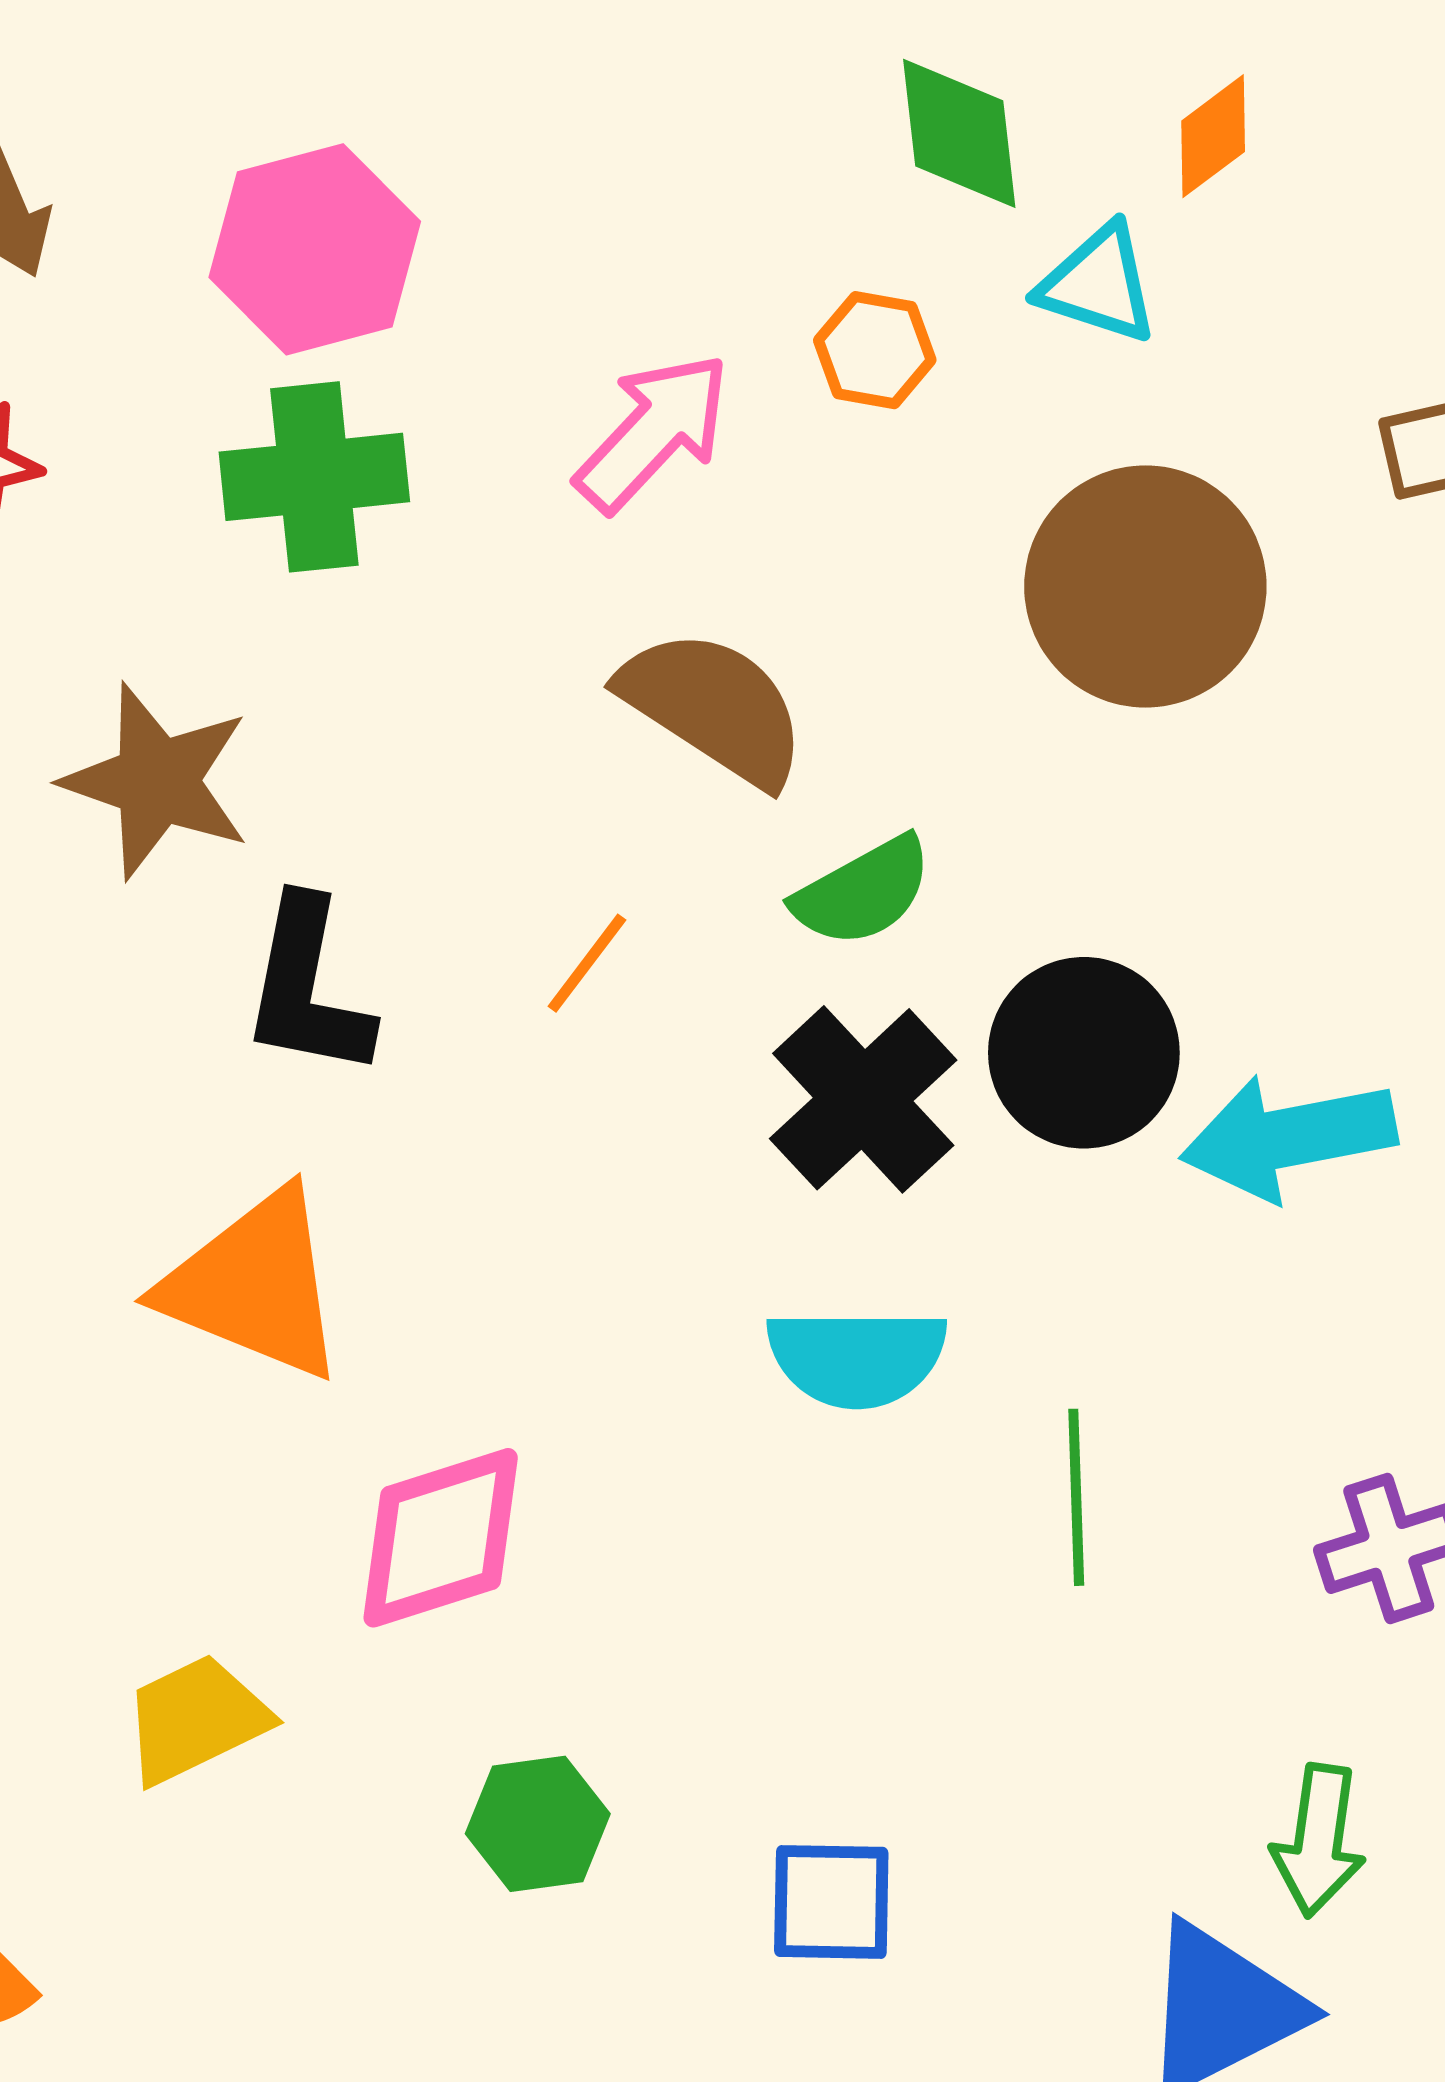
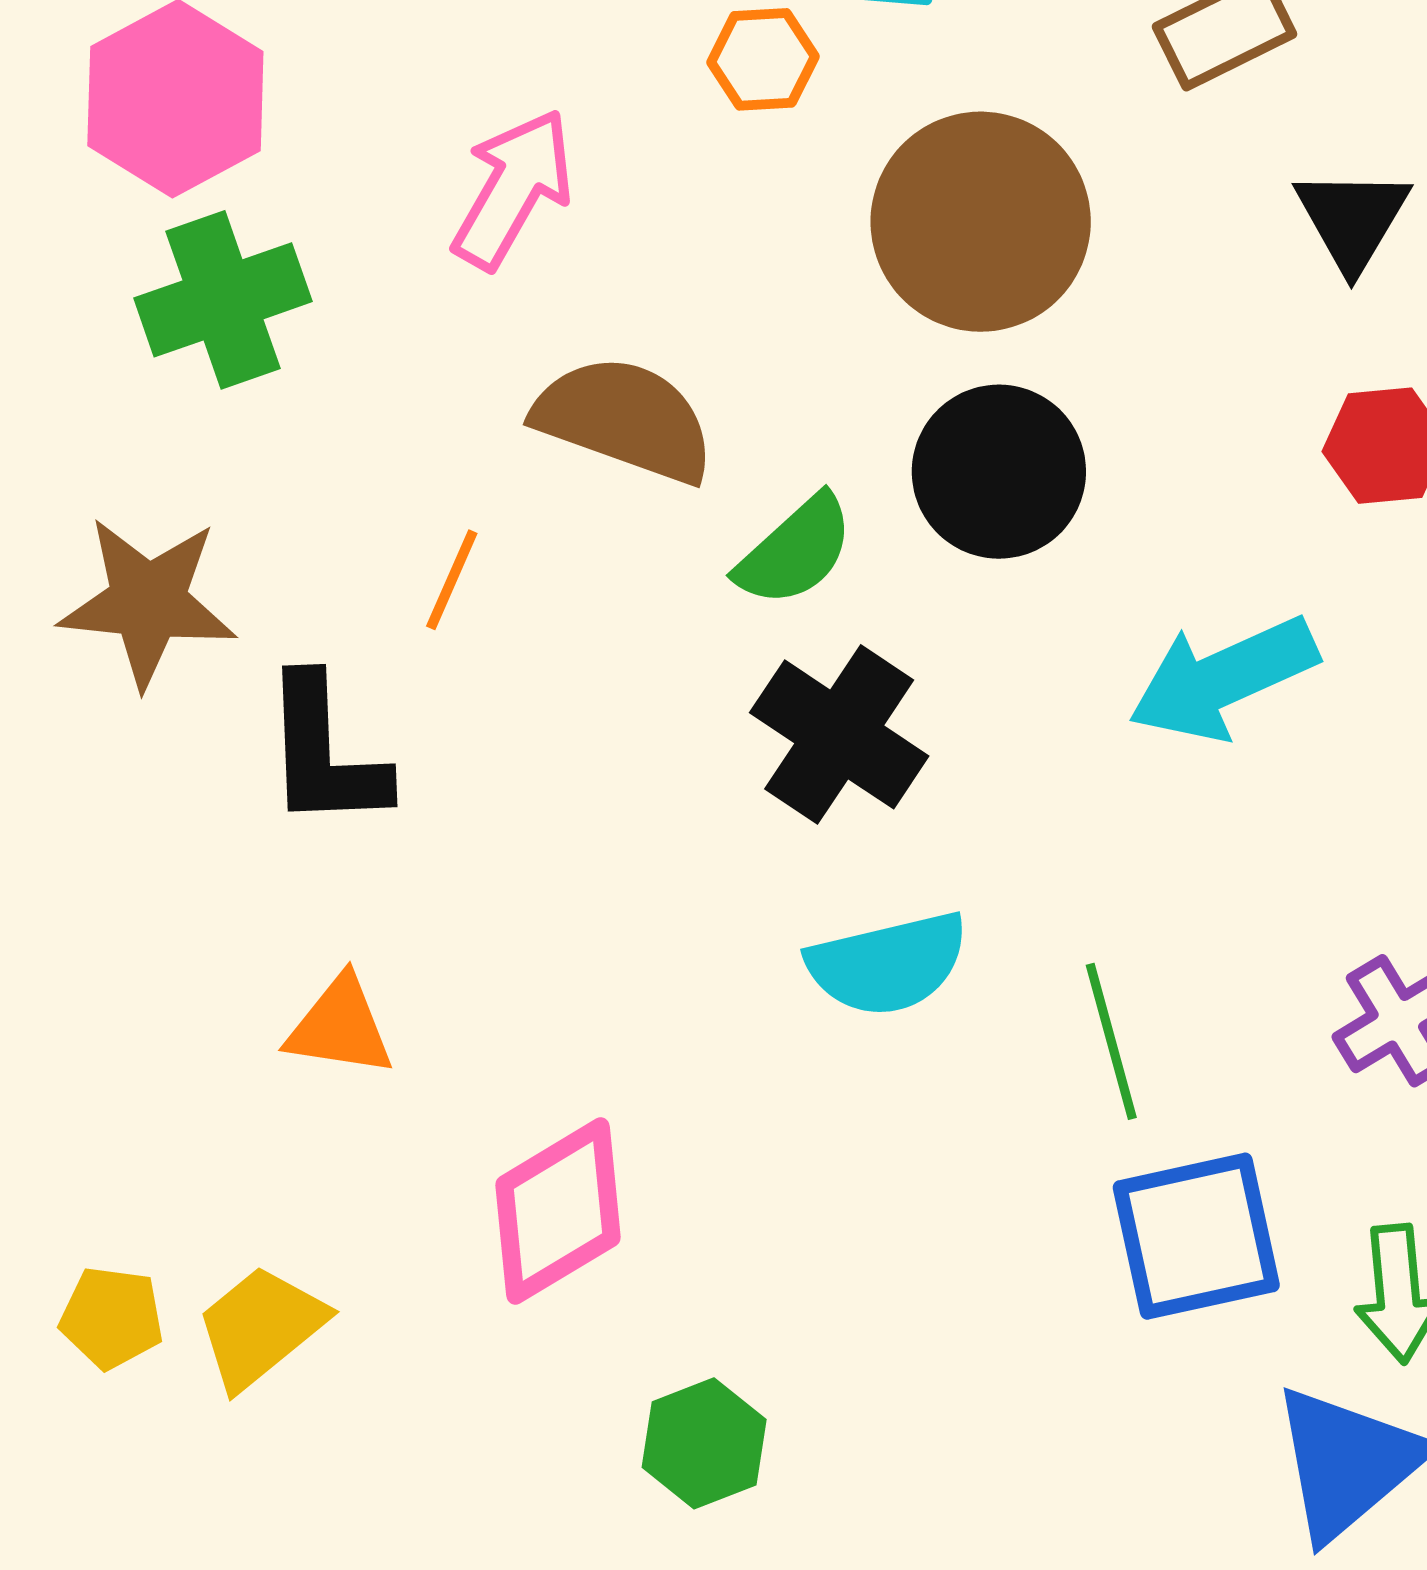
orange hexagon: (875, 350) -> (763, 59), moved
orange line: (587, 963) -> (452, 580), moved
black circle: (1084, 1053) -> (999, 472), moved
orange triangle: (254, 1285) -> (340, 1027), size x0.6
yellow trapezoid: (196, 1719) -> (261, 1327), moved
blue square: (831, 1902) -> (1196, 1236), moved, size x1.4

